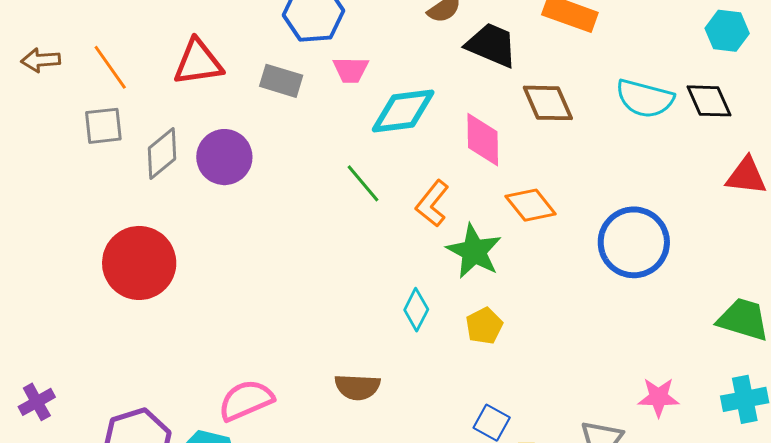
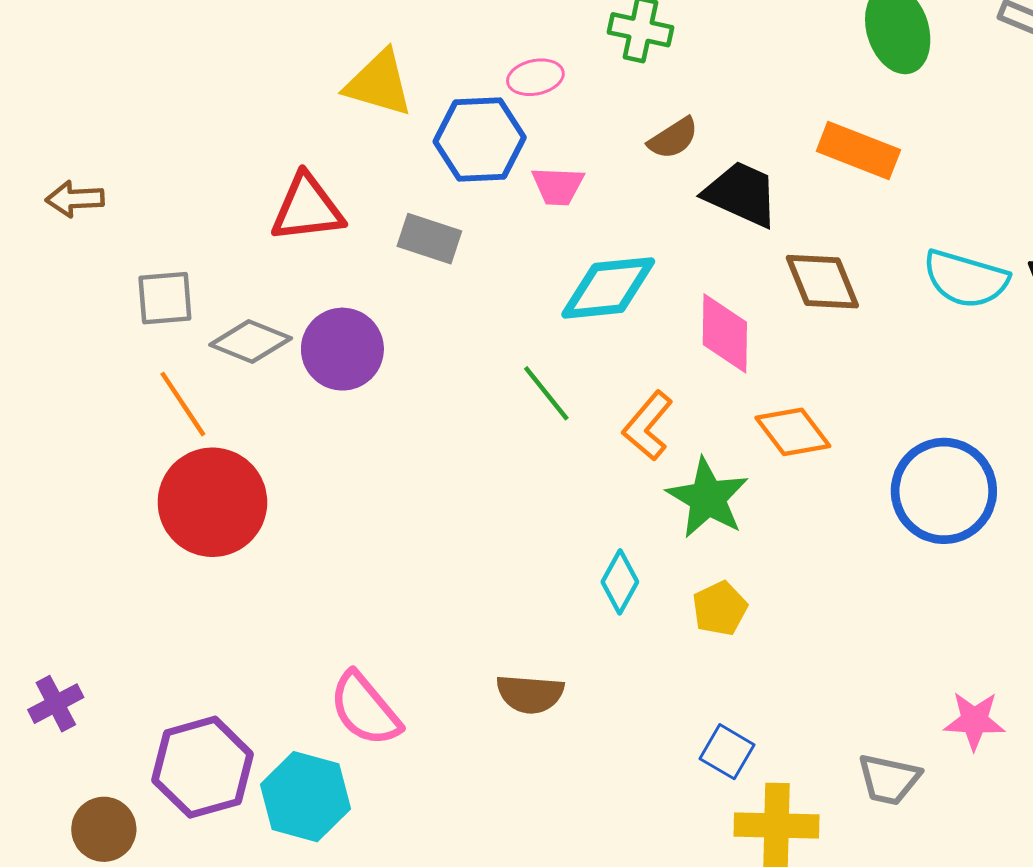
orange line: (110, 67) -> (183, 404), moved
pink trapezoid: (351, 70) -> (558, 186), moved
gray diamond: (162, 154) -> (251, 341), turned 60
pink semicircle: (246, 400) -> (365, 709), turned -108

